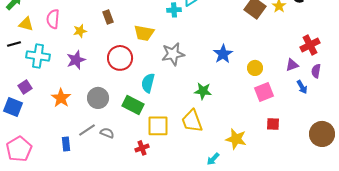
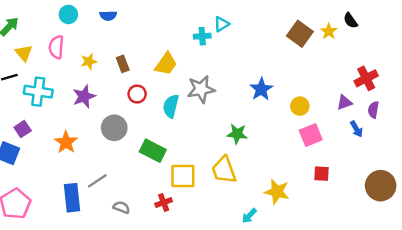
brown rectangle: (108, 17) -> (123, 64), moved
yellow triangle: (26, 24) -> (24, 53), turned 35
yellow trapezoid: (144, 33) -> (166, 64), turned -65
red circle: (120, 58) -> (137, 94), size x0.6
cyan semicircle: (148, 83) -> (171, 106), moved
gray circle: (98, 98) -> (114, 128), moved
gray semicircle: (107, 133) -> (121, 207), moved
blue rectangle: (66, 144) -> (72, 198), size x1.6

